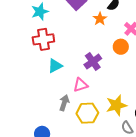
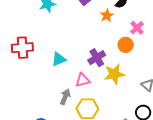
red cross: (43, 39) -> (22, 48), moved
yellow star: (116, 105) -> (114, 74), moved

